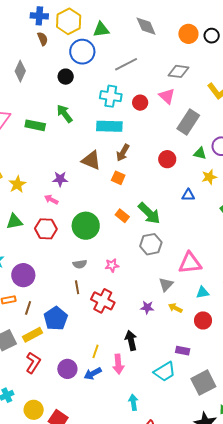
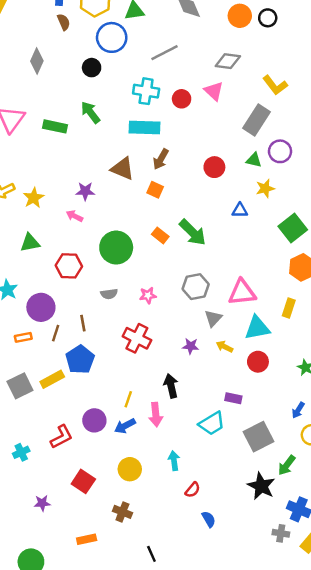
gray rectangle: (188, 122) -> (256, 120), moved
red hexagon: (46, 229) -> (69, 266), moved
gray hexagon: (151, 244) -> (196, 287), moved
brown line: (77, 287) -> (83, 323), moved
cyan triangle: (202, 292) -> (257, 328), size x1.6
brown line: (28, 308) -> (56, 333), moved
red L-shape: (33, 363) -> (61, 437), moved, turned 30
yellow circle: (34, 410) -> (130, 469), moved

